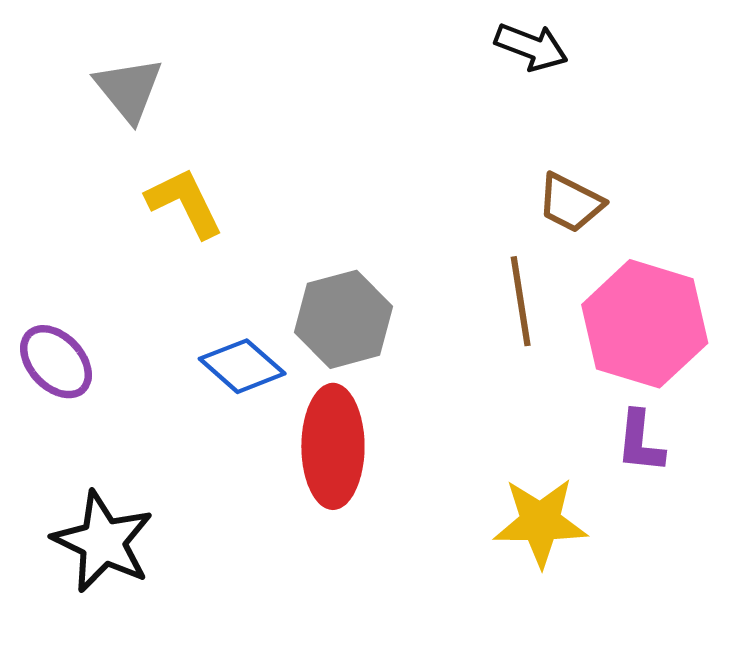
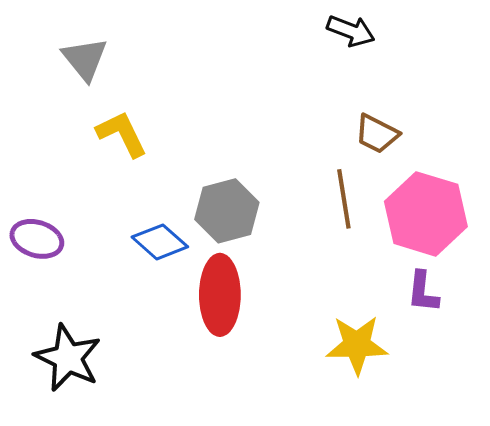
purple ellipse: (56, 362) -> (37, 239), turned -30

